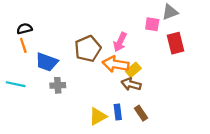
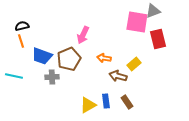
pink square: (152, 24) -> (137, 22), size x1.6
pink arrow: (120, 42) -> (83, 35), moved
brown pentagon: (88, 49) -> (69, 59), moved
orange arrow: (116, 64) -> (104, 58), size x0.6
yellow rectangle: (133, 70) -> (134, 64), moved

